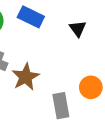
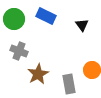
brown star: (26, 77) -> (38, 74), moved

